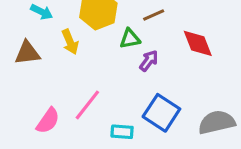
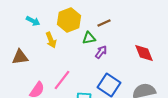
red diamond: (198, 43) -> (144, 53), moved
brown triangle: (27, 53) -> (20, 57), moved

